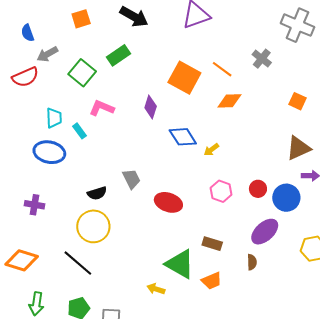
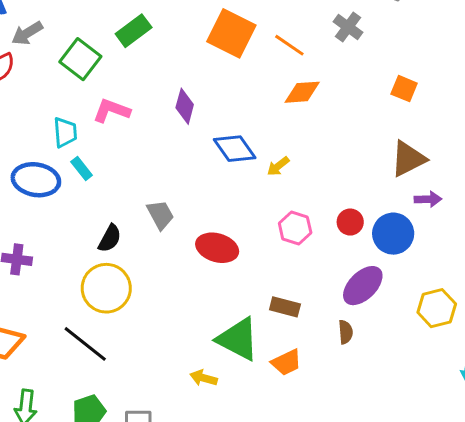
orange square: (184, 78) -> (231, 33), moved
cyan trapezoid: (54, 118) -> (65, 132), moved
cyan rectangle: (80, 131) -> (82, 169), moved
black semicircle: (97, 193) -> (110, 238), turned -42

